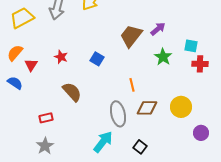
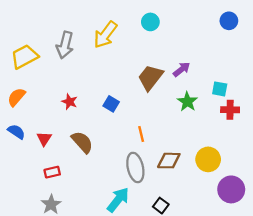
red triangle: (31, 65) -> (44, 139), moved
orange line: (132, 85) -> (141, 134), moved
purple circle: (201, 133) -> (231, 189), size x1.5

